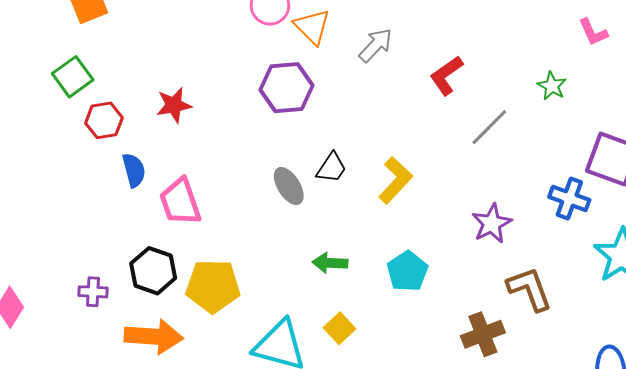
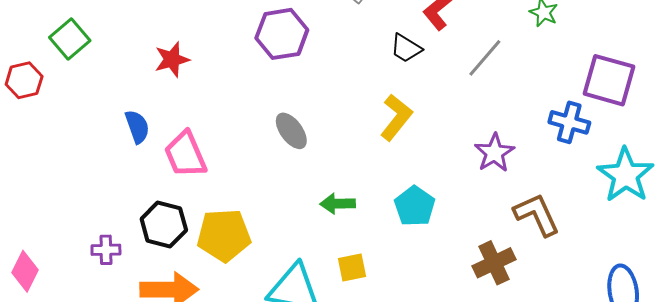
red hexagon: (104, 120) -> (24, 80), moved
black trapezoid: (332, 168) -> (406, 48), moved, turned 92
yellow square: (340, 328) -> (352, 268), turned 36

